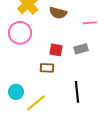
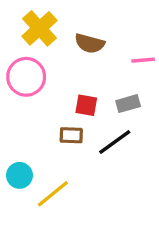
black line: (77, 92) -> (115, 142), moved, turned 60

